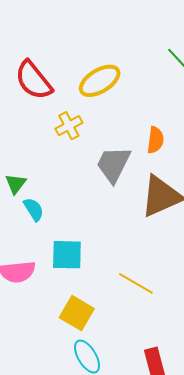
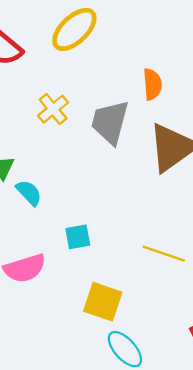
yellow cross: (69, 126) -> (53, 109), moved
cyan square: (67, 255) -> (78, 237), size x0.7

